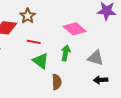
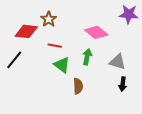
black arrow: (101, 80) -> (123, 84), turned -80

